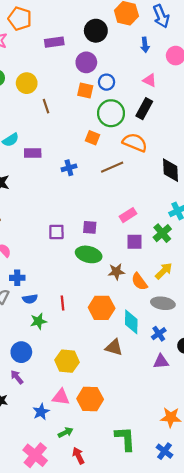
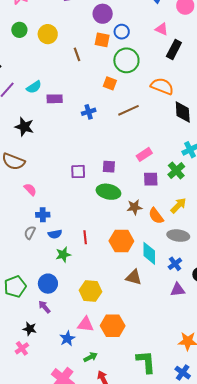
brown line: (46, 106) -> (77, 54), moved
black rectangle: (144, 109) -> (174, 49), moved
orange semicircle: (135, 142) -> (162, 86), moved

